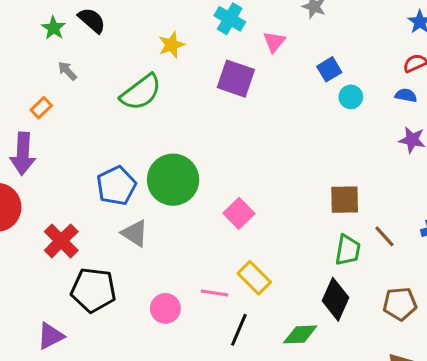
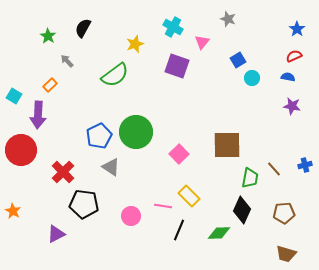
black semicircle: (92, 20) -> (83, 28), turned -102
green star: (54, 28) -> (48, 36), moved
brown square: (345, 200) -> (227, 145), moved, size x1.4

